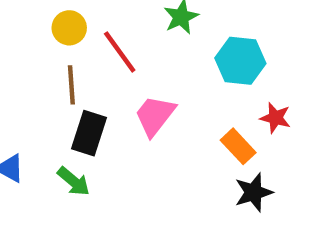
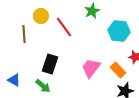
brown line: (71, 85) -> (24, 34), moved
pink trapezoid: (155, 116) -> (91, 68), moved

